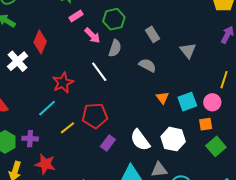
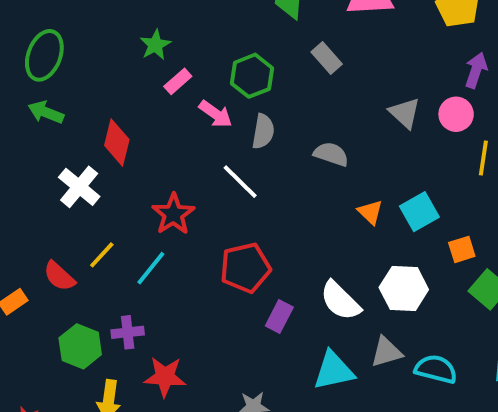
gray rectangle: (152, 34) -> (327, 58), moved
pink circle: (212, 102) -> (456, 114), moved
yellow line: (67, 128) -> (102, 255), moved

